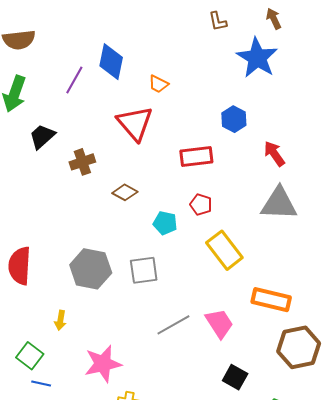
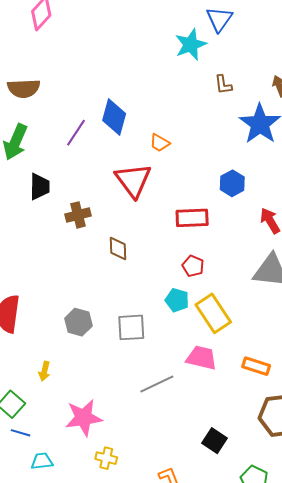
black trapezoid: (42, 136) -> (40, 187), turned 128
brown diamond: (125, 192) -> (118, 248), turned 55
cyan pentagon: (165, 223) -> (177, 300), moved
gray hexagon: (91, 269) -> (78, 322), size x0.7
orange rectangle: (271, 300) -> (256, 366), size x0.7
pink trapezoid: (219, 323) -> (202, 358), moved, turned -48

